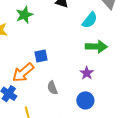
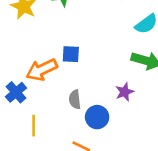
blue circle: (85, 100) -> (97, 117), moved

